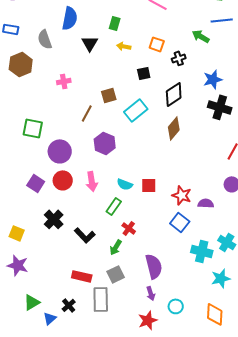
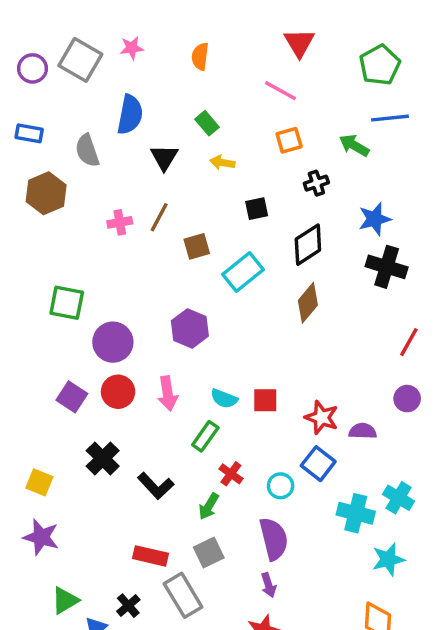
green rectangle: (115, 23) -> (207, 123), turned -56
orange square: (157, 44) -> (289, 140), moved, turned -35
brown line: (87, 113) -> (159, 217), moved
gray rectangle: (101, 299) -> (183, 595), turned -30
cyan circle: (176, 306) -> (281, 486), moved

